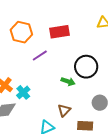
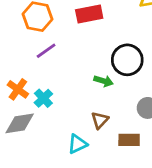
purple line: (40, 55) -> (46, 51), moved

